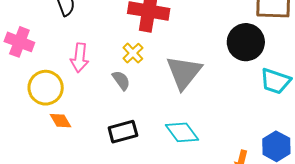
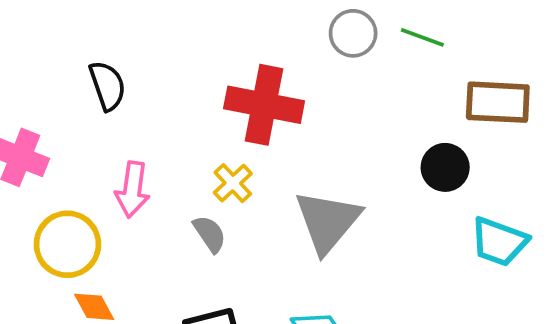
black circle: (246, 42) -> (445, 167), size x0.7

